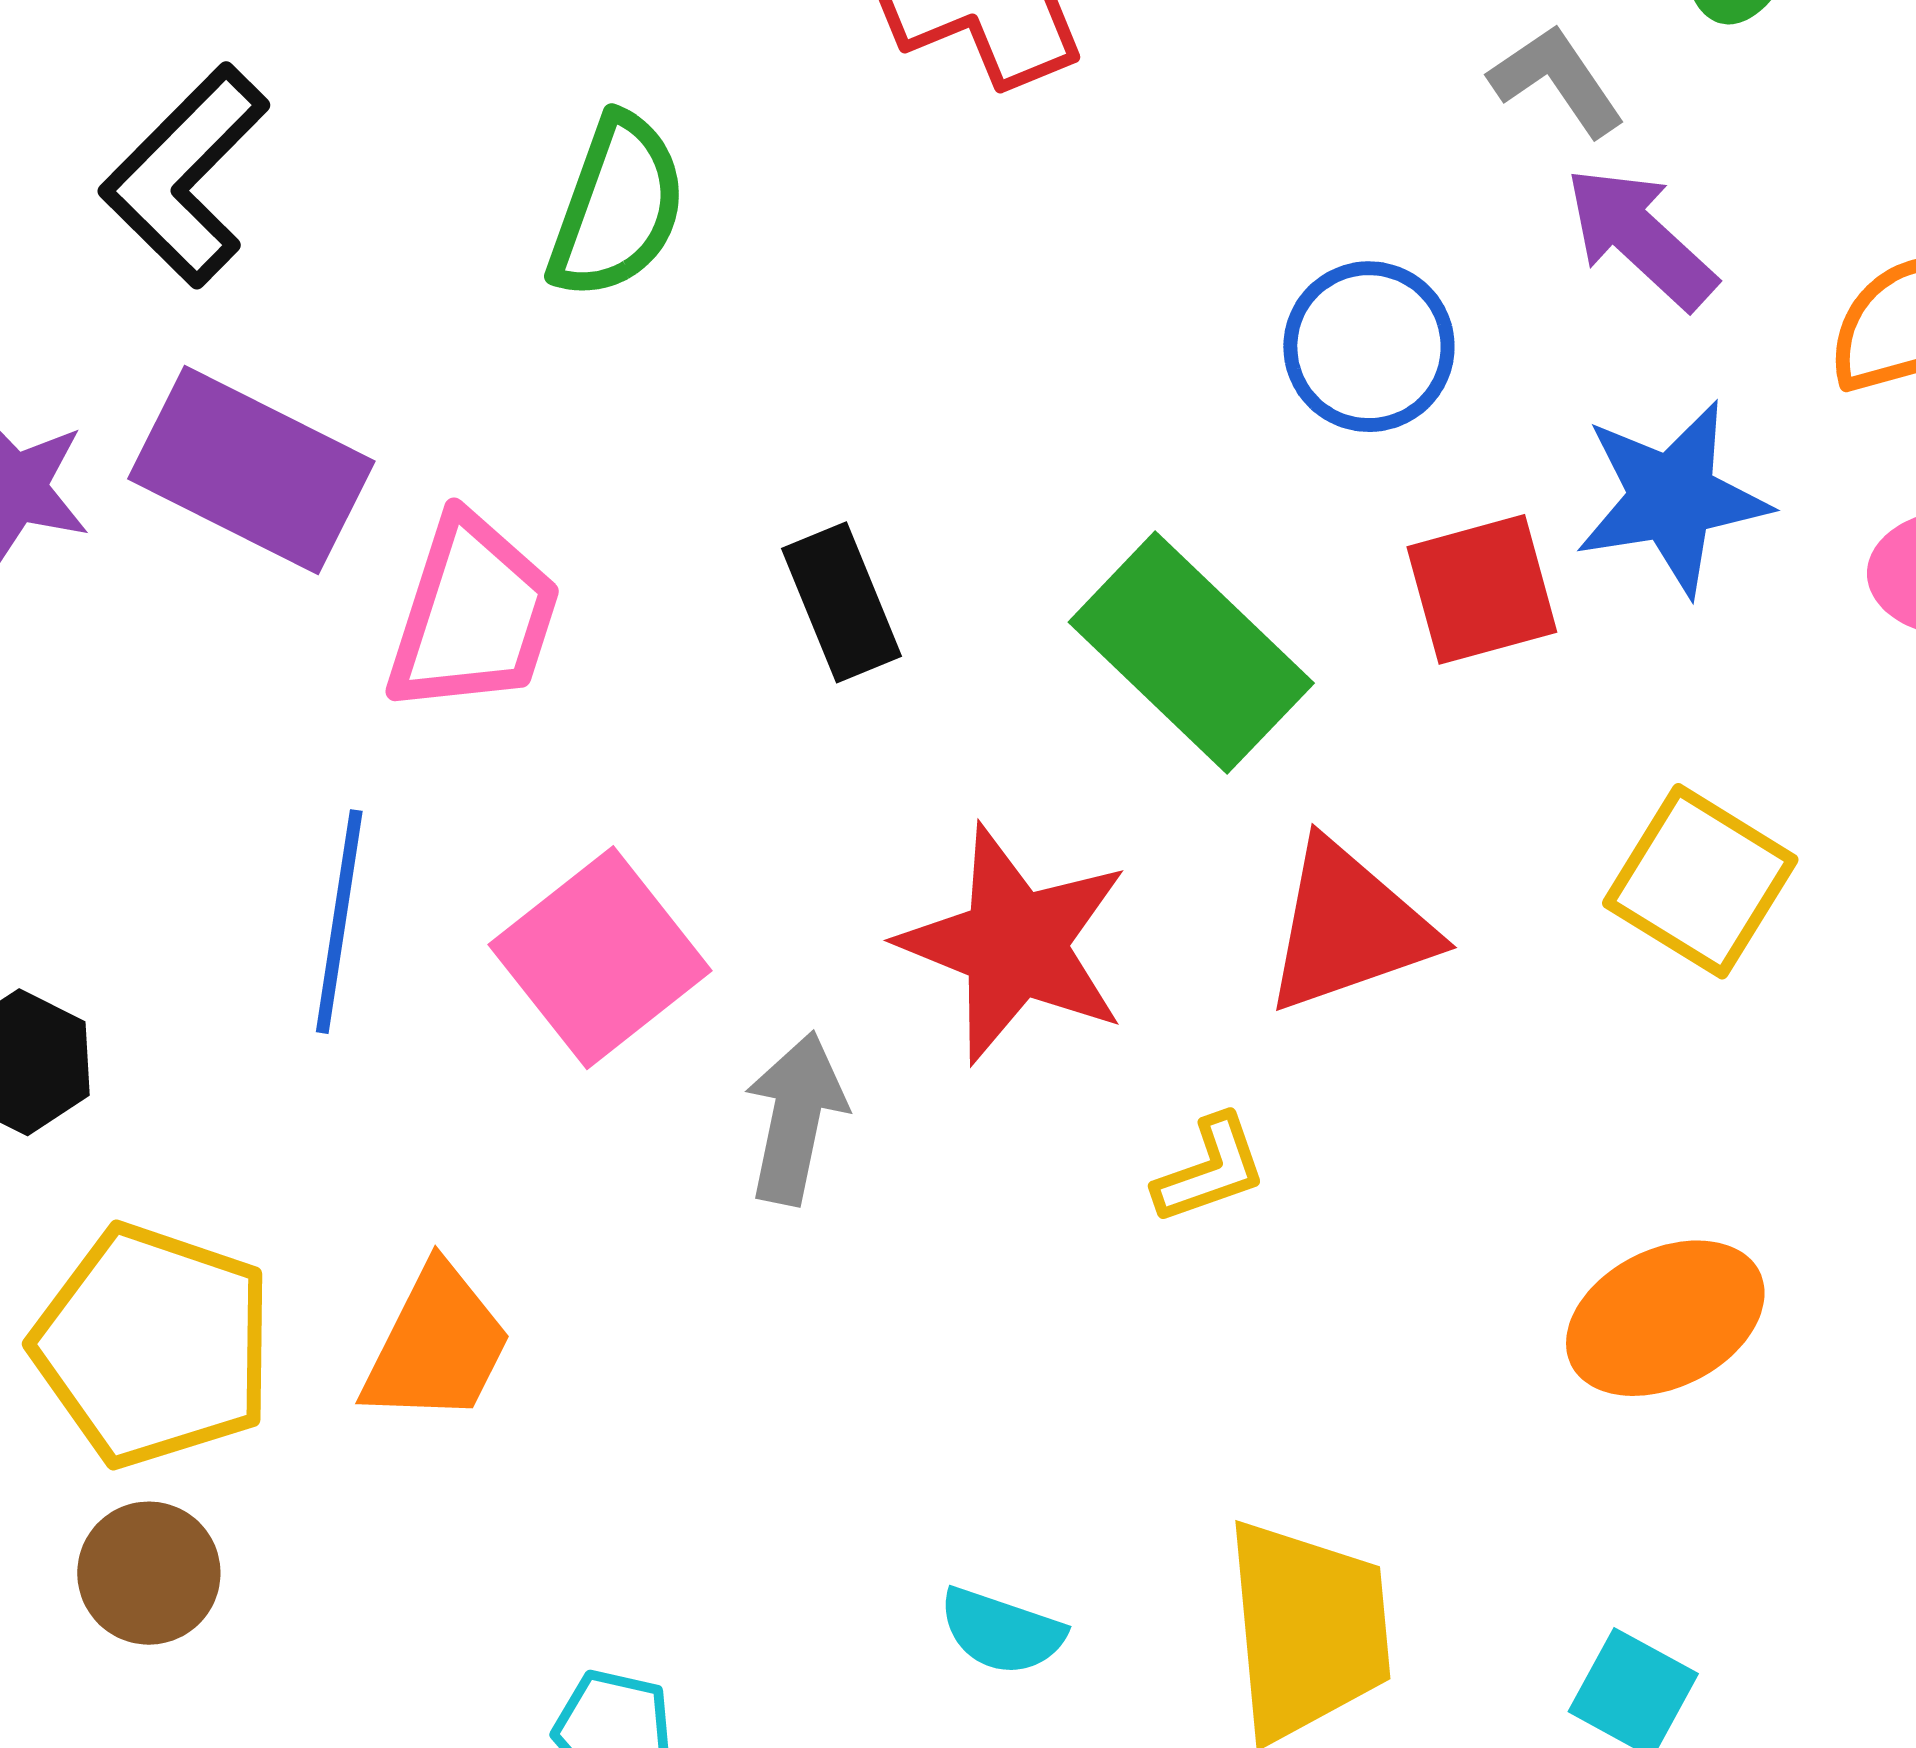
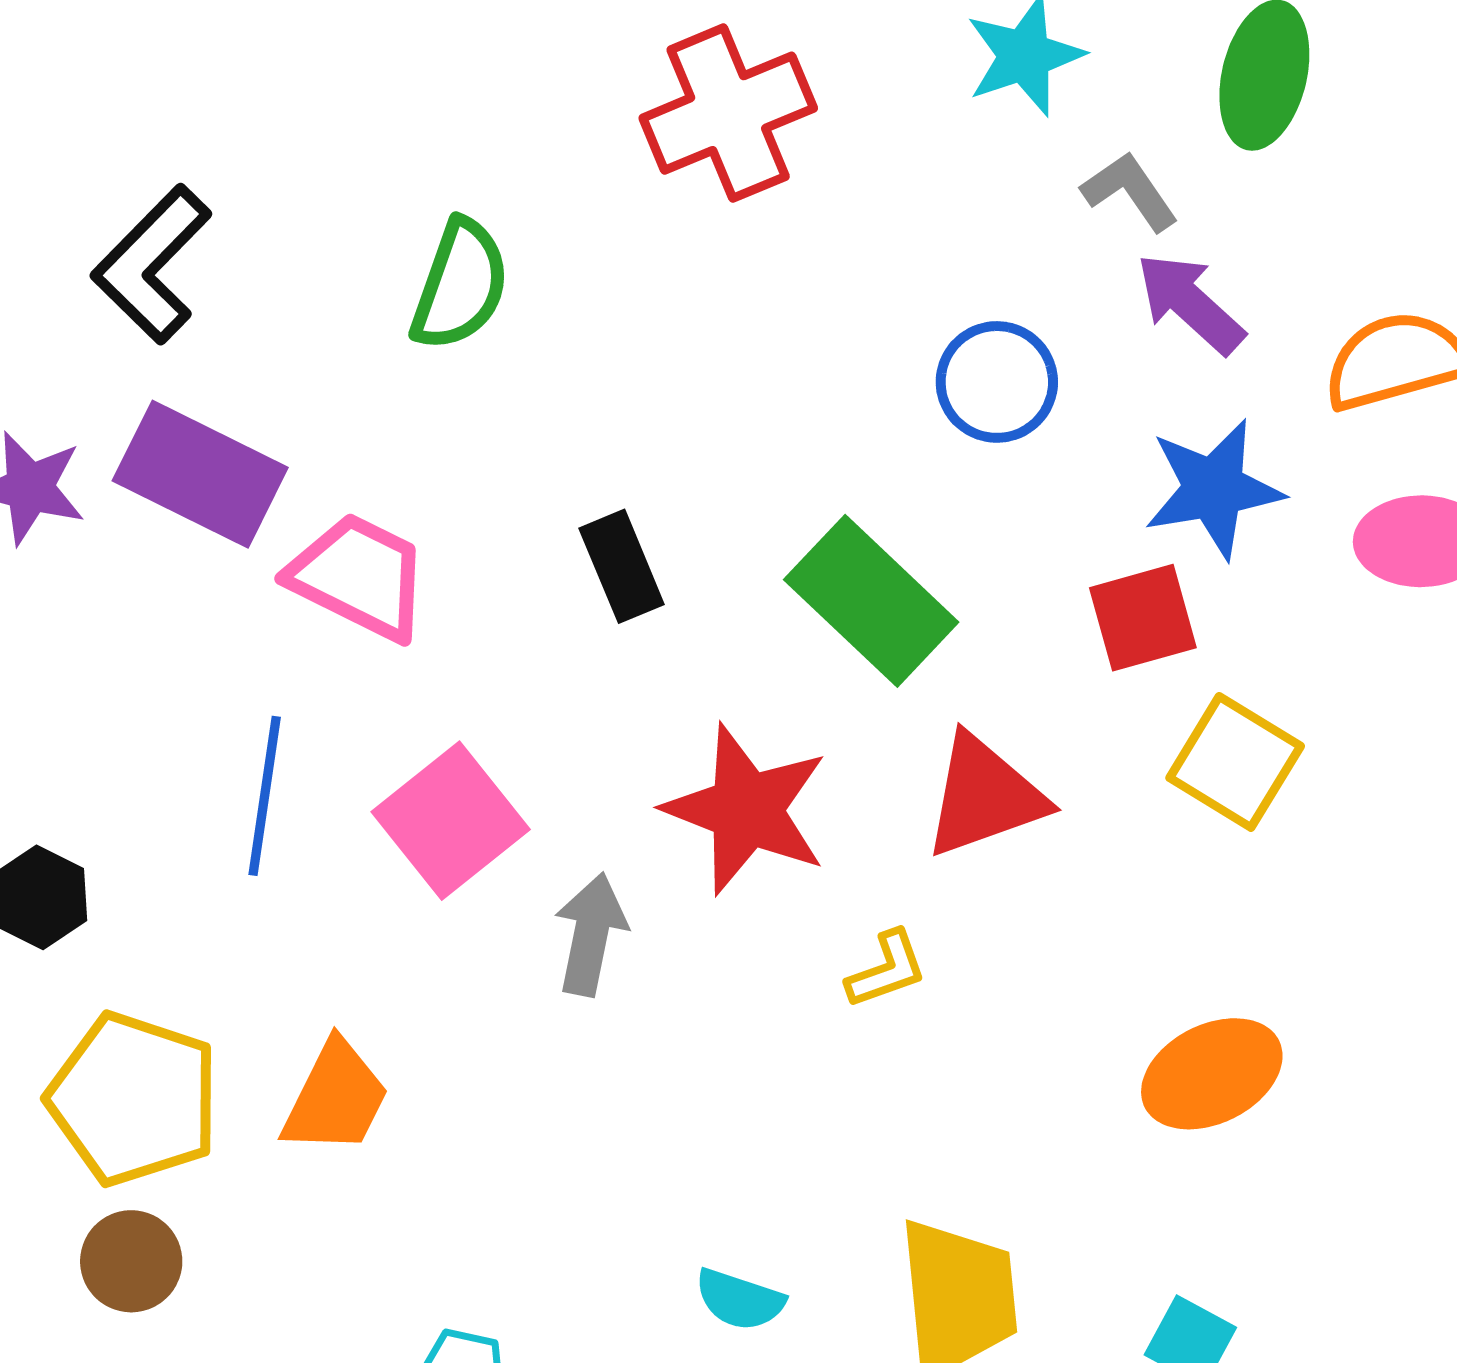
red square: (1482, 589) -> (1143, 618), moved
pink trapezoid: (473, 615) -> (359, 577), turned -81

